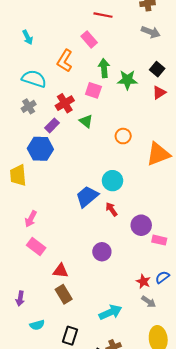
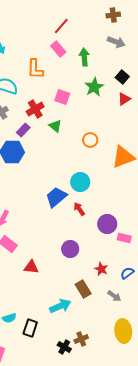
red line: (103, 15) -> (61, 26), moved, turned -60
orange L-shape: (65, 61) -> (35, 69), turned -30
green arrow: (104, 68) -> (84, 57), moved
green star: (127, 80) -> (94, 87), turned -30
red star: (143, 281) -> (101, 269), moved
brown rectangle: (64, 294) -> (83, 289), moved
cyan arrow: (110, 312) -> (60, 306), moved
black rectangle: (70, 336) -> (30, 328), moved

